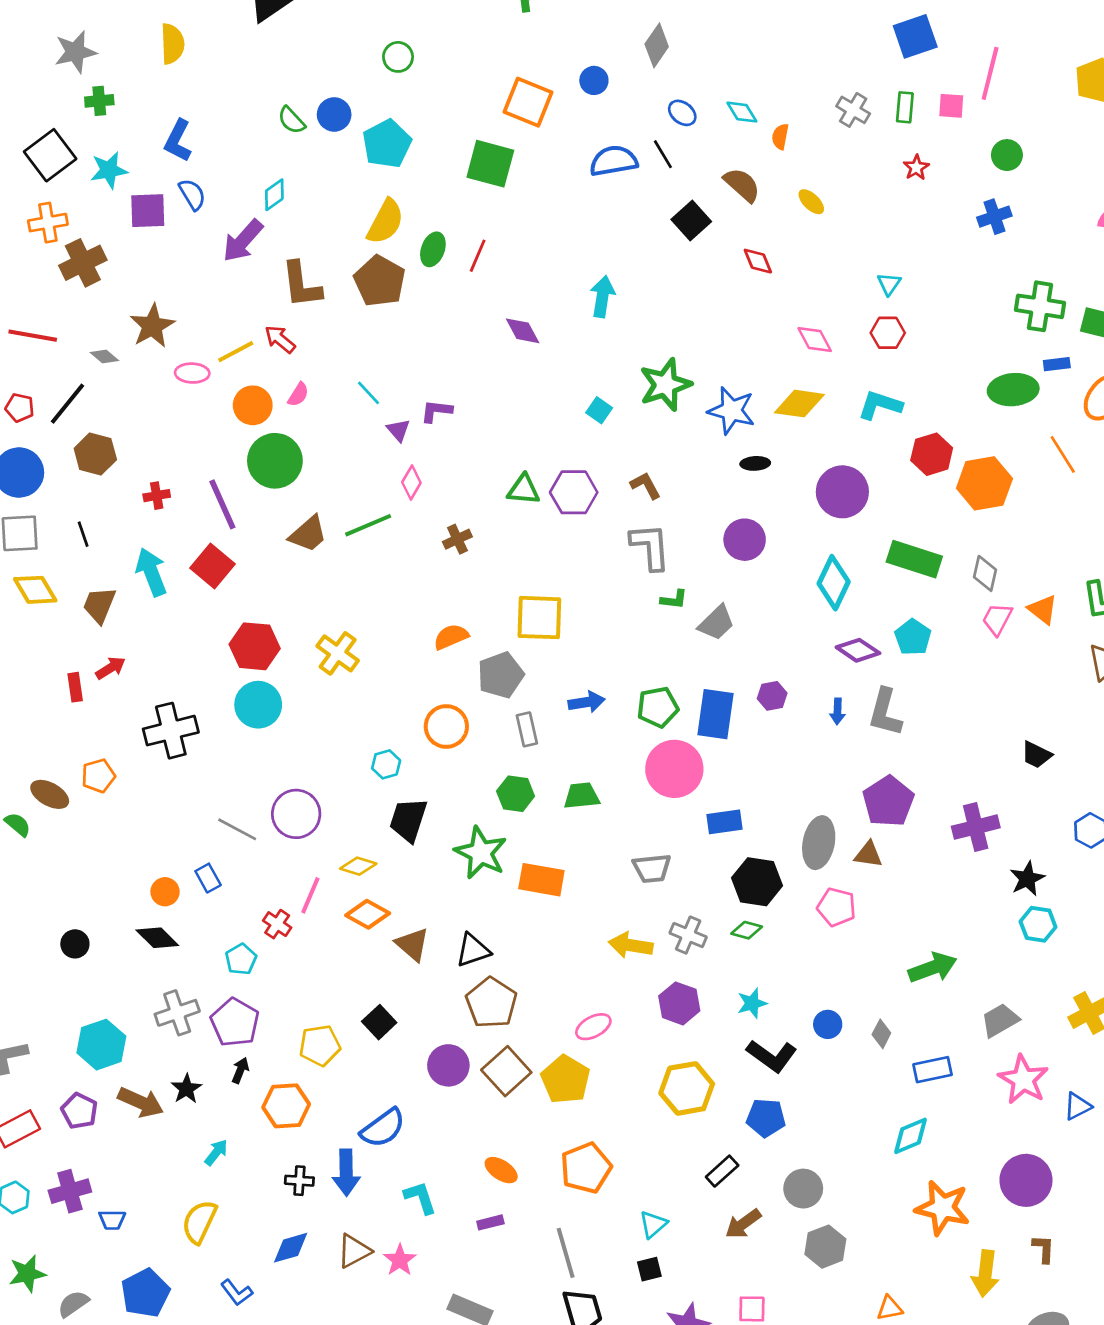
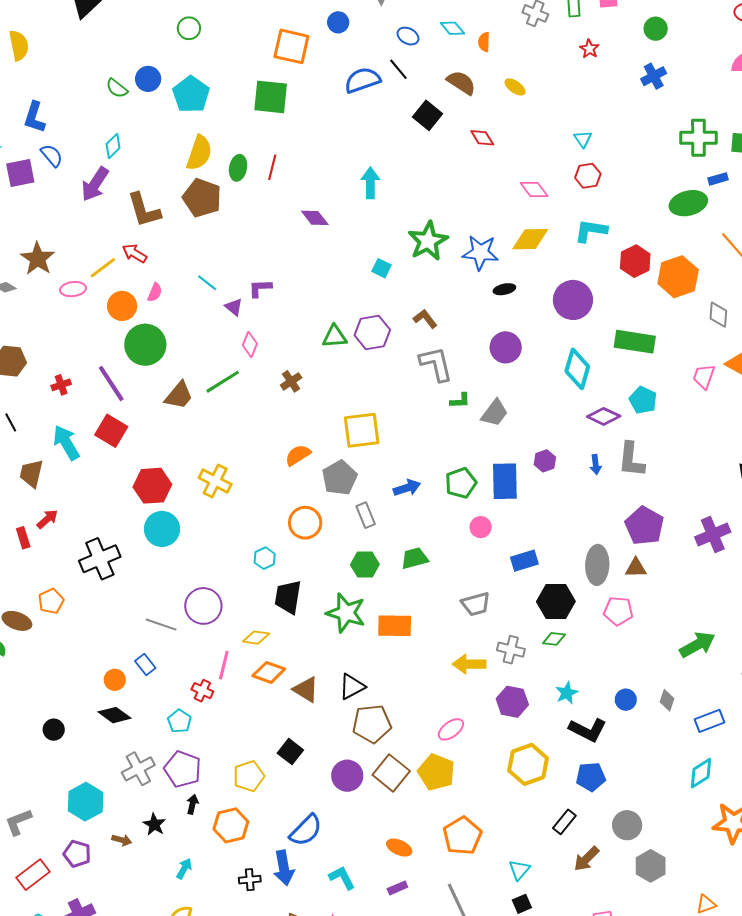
gray diamond: (985, 573) -> (718, 315), moved
pink circle: (674, 769) -> (481, 527), size x0.5
brown pentagon: (491, 1003) -> (372, 724), turned -30
brown arrow: (141, 1102) -> (122, 840), size x0.6

